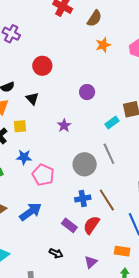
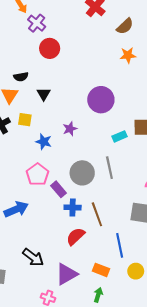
red circle: (42, 66) -> (50, 48), moved
purple circle: (87, 92) -> (101, 100), size x1.6
blue star: (24, 157) -> (44, 142), moved
purple rectangle: (69, 225) -> (58, 189), moved
black arrow: (56, 253) -> (33, 257), size x1.5
purple triangle: (91, 262) -> (66, 274), size x1.6

